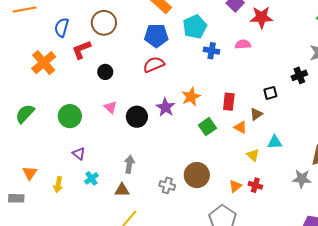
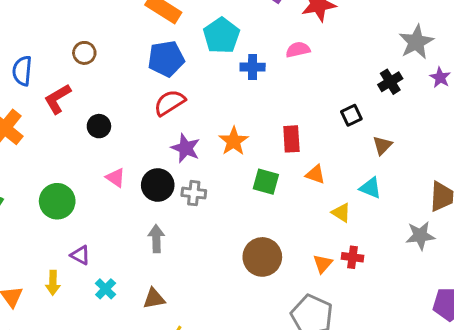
brown circle: (104, 23) -> (84, 53), size x0.6
purple star: (165, 107) -> (186, 148), moved
brown triangle: (256, 114) -> (382, 145), moved
green square: (207, 127) -> (266, 182), turned -30
cyan triangle: (275, 142) -> (370, 188), turned 35
gray arrow: (129, 164) -> (156, 239), moved
yellow arrow: (58, 185) -> (53, 283), moved
gray cross: (167, 185) -> (194, 193), moved

